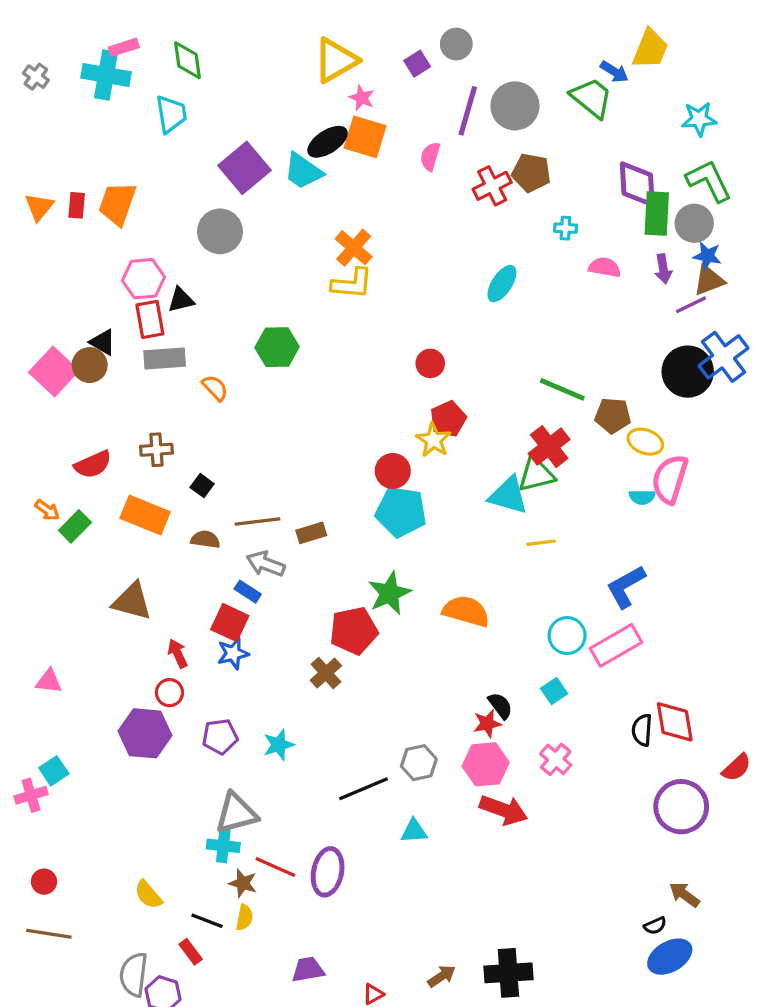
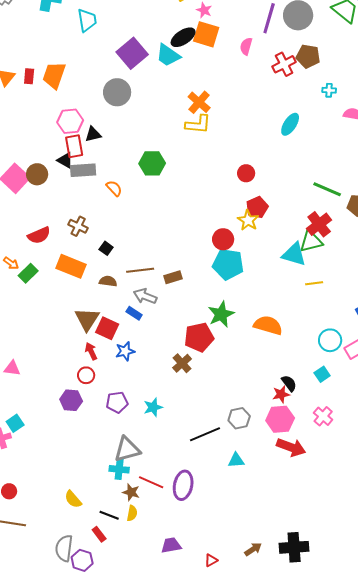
black triangle: (103, 342) -> (65, 160), moved
brown cross: (156, 450) -> (78, 226), turned 30
brown triangle: (132, 601) -> (87, 319), moved, turned 48
red square: (230, 623) -> (107, 328), moved
purple hexagon: (145, 733) -> (71, 400), size x0.7

